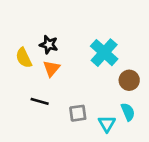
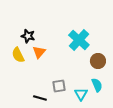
black star: (49, 45) -> (28, 36), moved
yellow semicircle: (24, 58) -> (18, 55), moved
black line: (40, 101) -> (40, 98), moved

